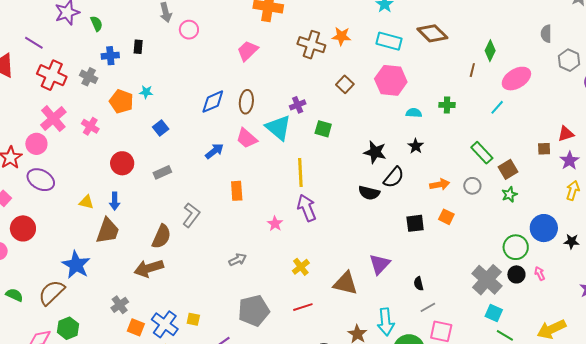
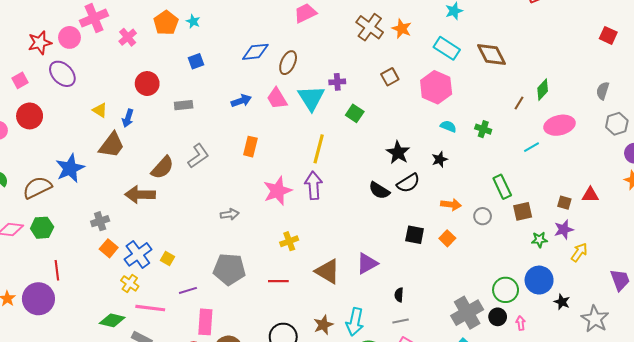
purple star: (569, 161) -> (564, 230), moved
green star: (509, 194) -> (539, 240), moved
pink star: (275, 224) -> (278, 191), size x1.8

